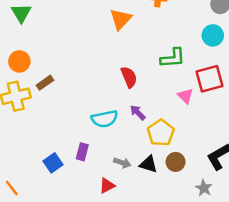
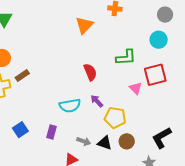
yellow pentagon: (161, 133) -> (115, 118), turned -30
blue square: (53, 163) -> (20, 130), moved

